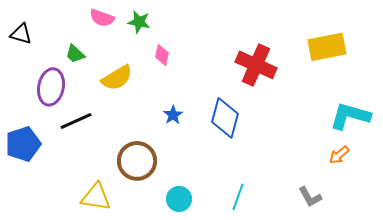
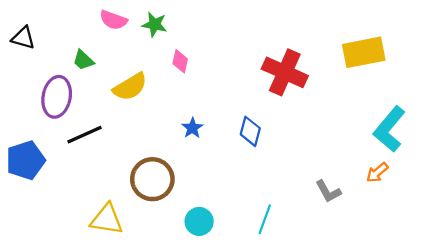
cyan L-shape: (350, 116) -> (389, 129), turned -66
blue diamond: (225, 118) -> (250, 131), size x0.7
gray L-shape: (310, 197) -> (328, 191), moved

